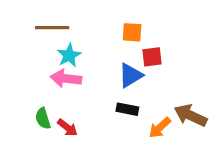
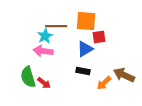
brown line: (52, 28) -> (56, 26), moved
orange square: (132, 32) -> (86, 21), size x1.5
green semicircle: (43, 118) -> (28, 77), size x1.5

